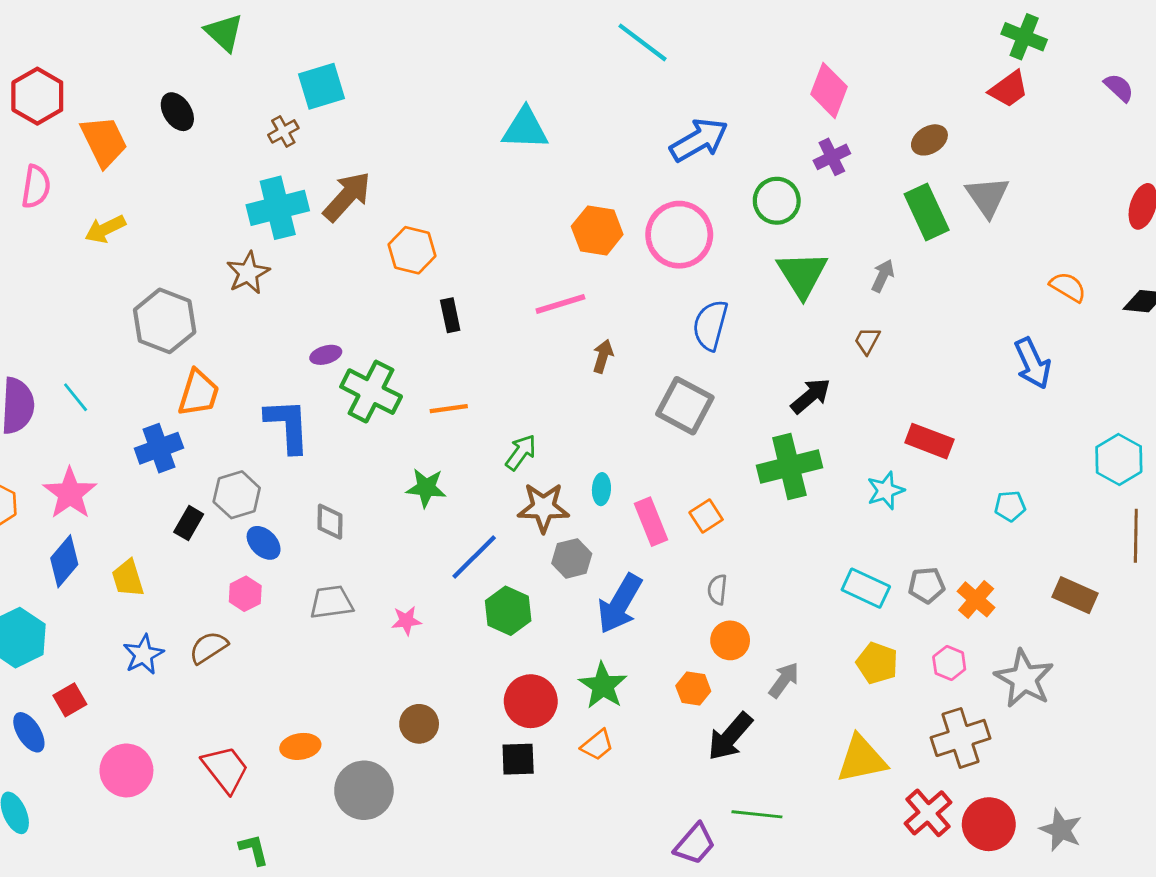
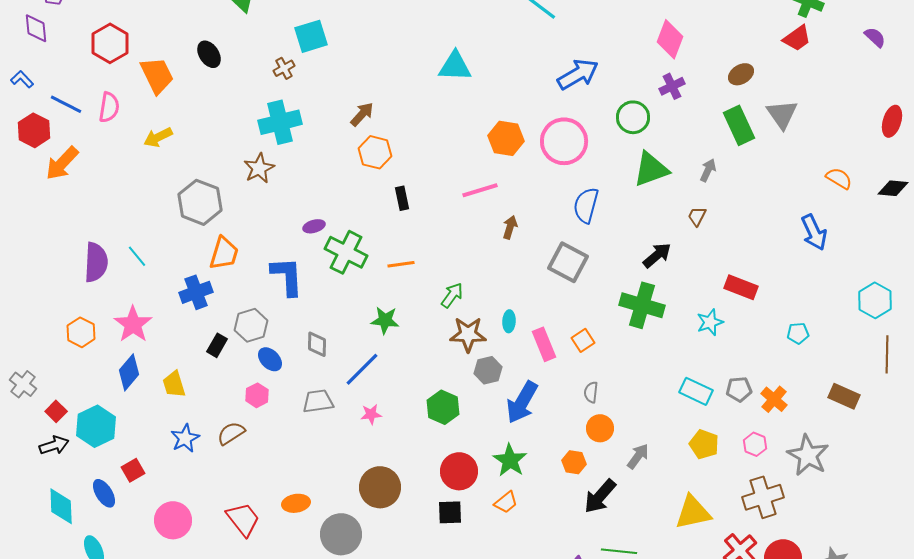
brown arrow: (347, 197) -> (362, 114), moved, size x0.7
green triangle: (802, 274) -> (651, 169), turned 42
green cross: (789, 467) -> (642, 305), turned 30
blue line: (474, 557) -> (362, 369), moved
brown circle: (419, 724) -> (380, 487), size x1.5

